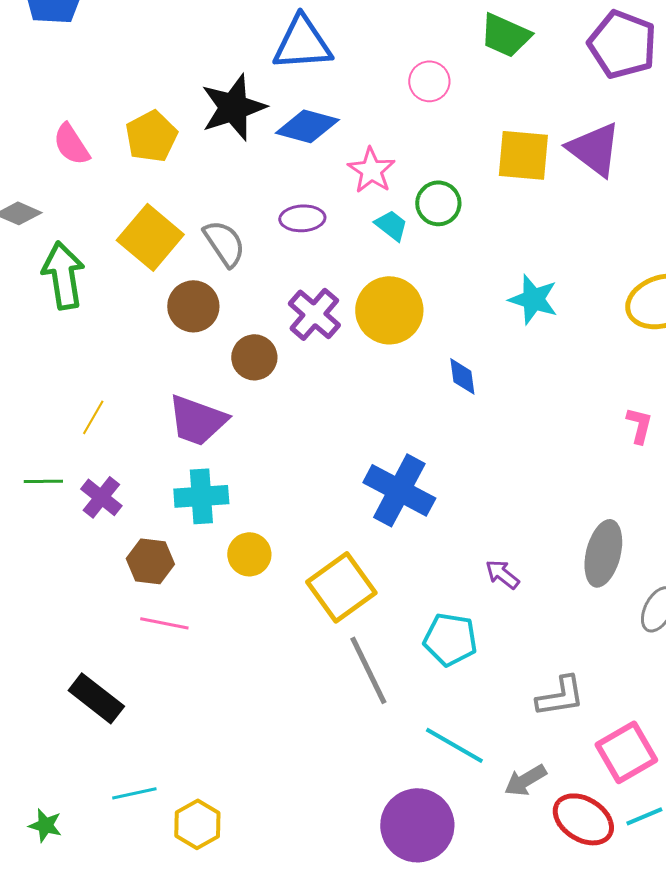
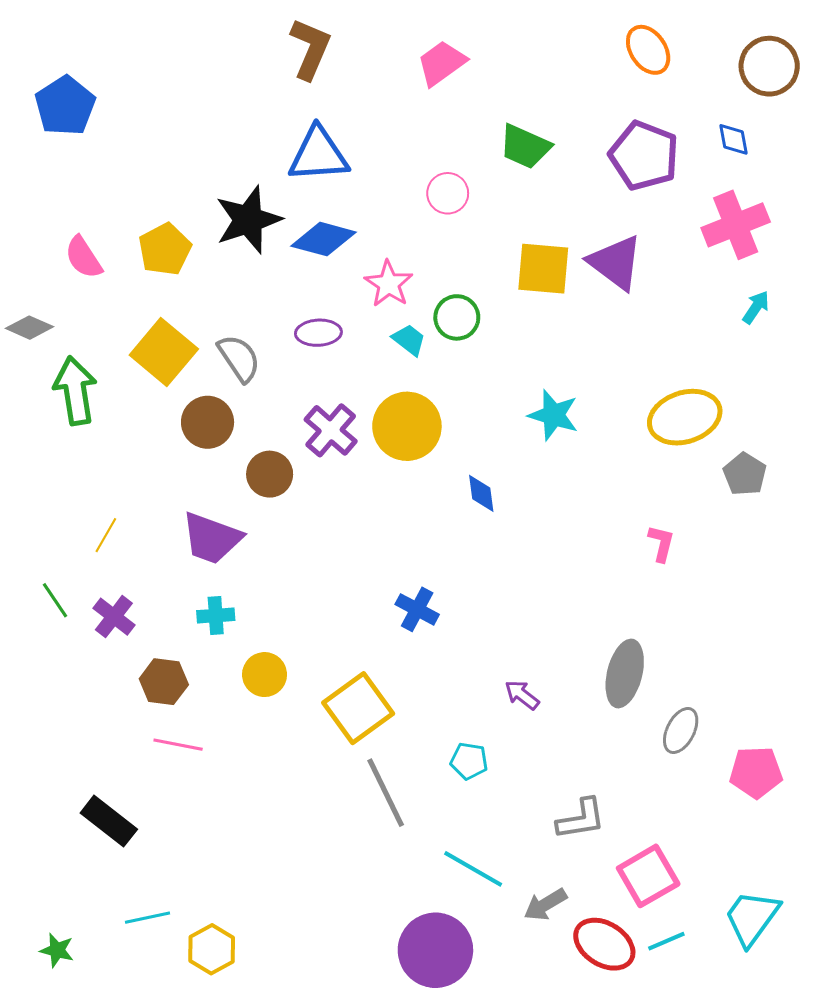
green line: (43, 481) -> (55, 600), turned 57
blue cross: (399, 490) -> (417, 609), size x0.6
cyan cross: (201, 496) -> (216, 616), size x0.7
cyan pentagon: (450, 639) -> (469, 761), size x0.7

